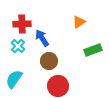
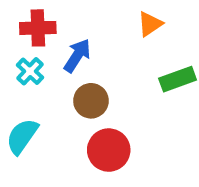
blue arrow: (42, 38) -> (77, 56), turned 66

